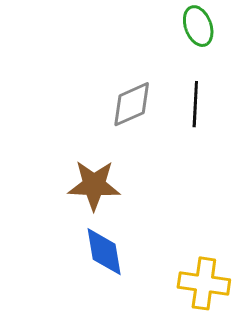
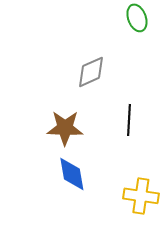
black line: (195, 104) -> (129, 120), moved

